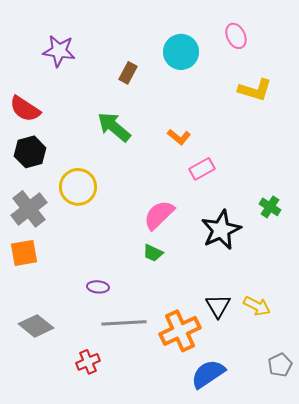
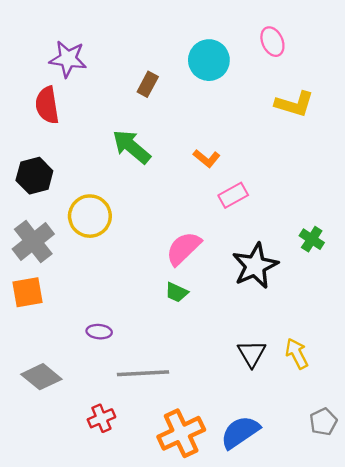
red semicircle: (25, 109) -> (47, 105), moved, turned 48
purple ellipse: (98, 287) -> (99, 332), moved
yellow arrow: (257, 306) -> (297, 354), turned -144
orange cross: (180, 331) -> (181, 433), moved

